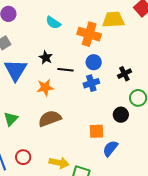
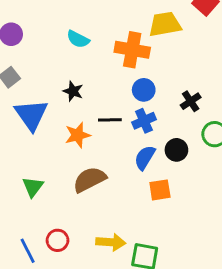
black line: (66, 70) -> (110, 120), moved
black circle: (121, 115) -> (176, 150), moved
blue semicircle: (110, 149) -> (145, 158), moved

